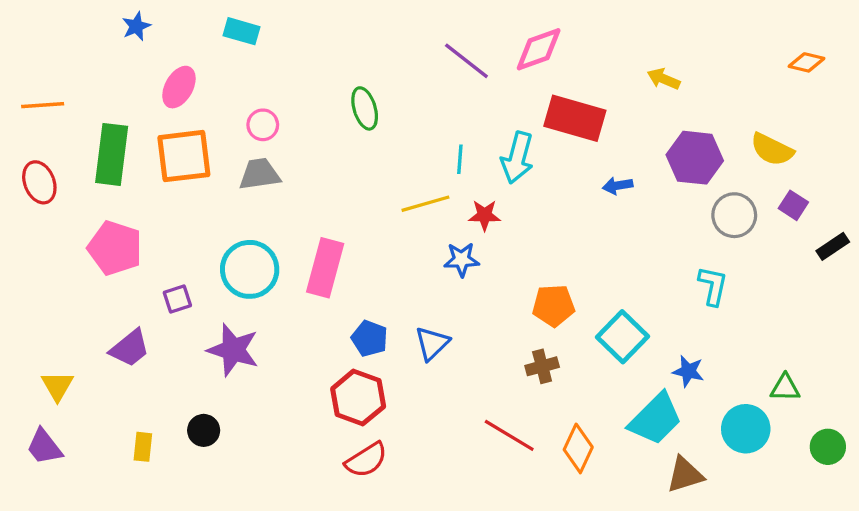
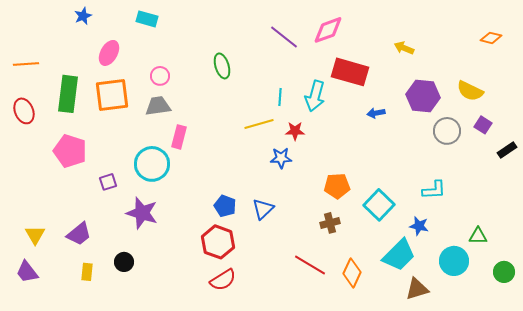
pink rectangle: (325, 268) -> (179, 137), moved, size x0.7
cyan L-shape: (713, 286) -> (434, 190), moved, turned 75
purple trapezoid: (130, 348) -> (79, 234), moved

